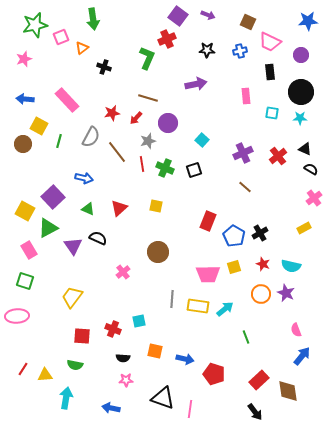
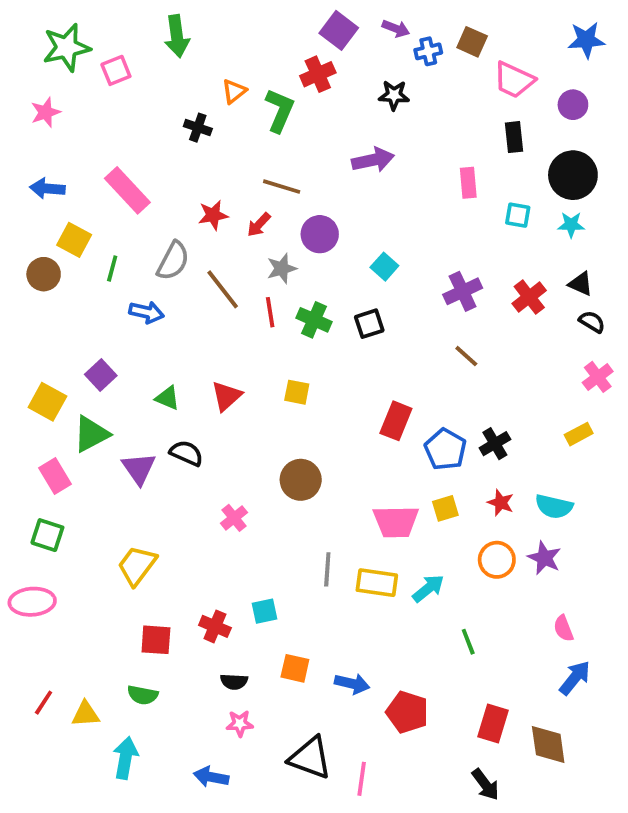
orange triangle: (82, 48) -> (234, 91), moved
blue cross: (240, 51) -> (428, 51), moved
blue arrow: (84, 178) -> (146, 312), moved
purple square: (53, 197) -> (101, 375), size x0.7
red rectangle: (259, 380) -> (493, 724), turned -30

